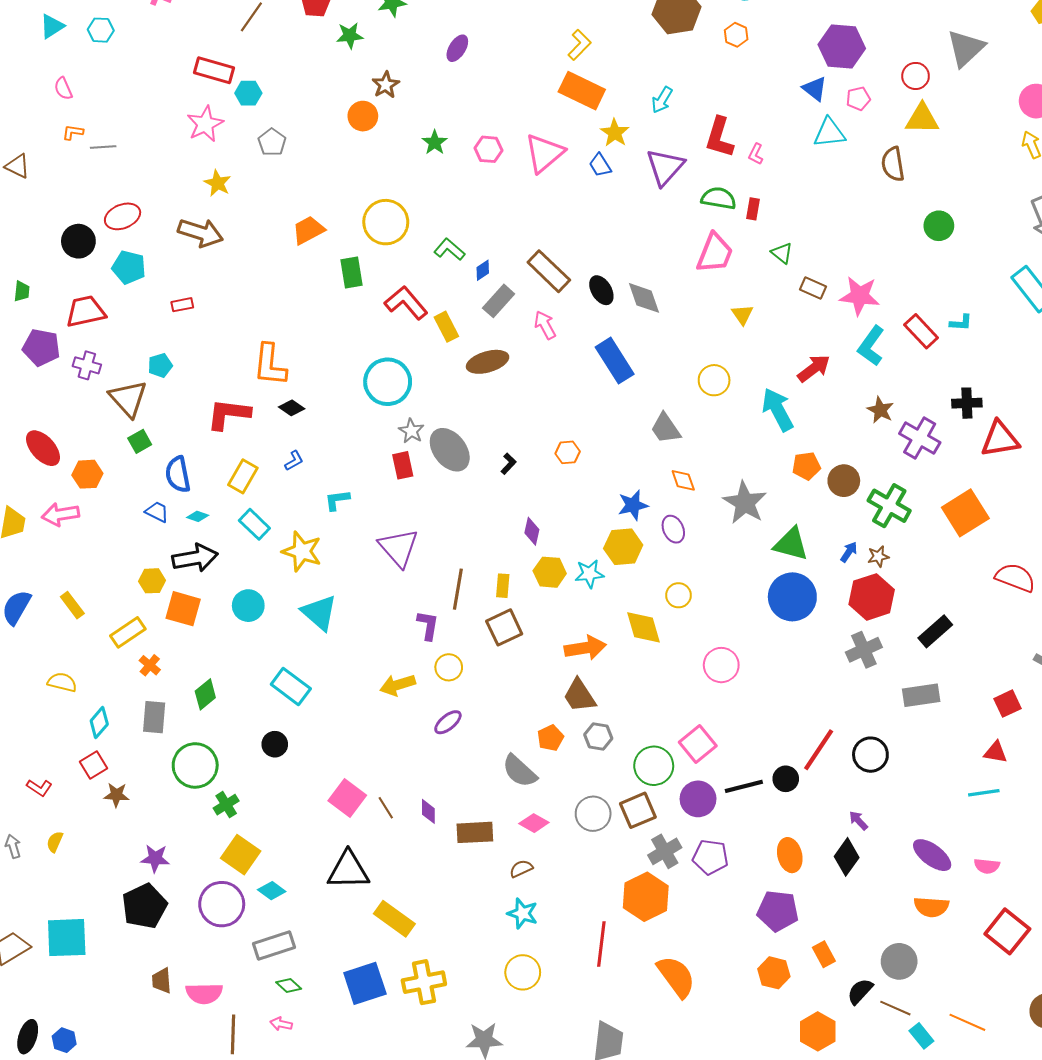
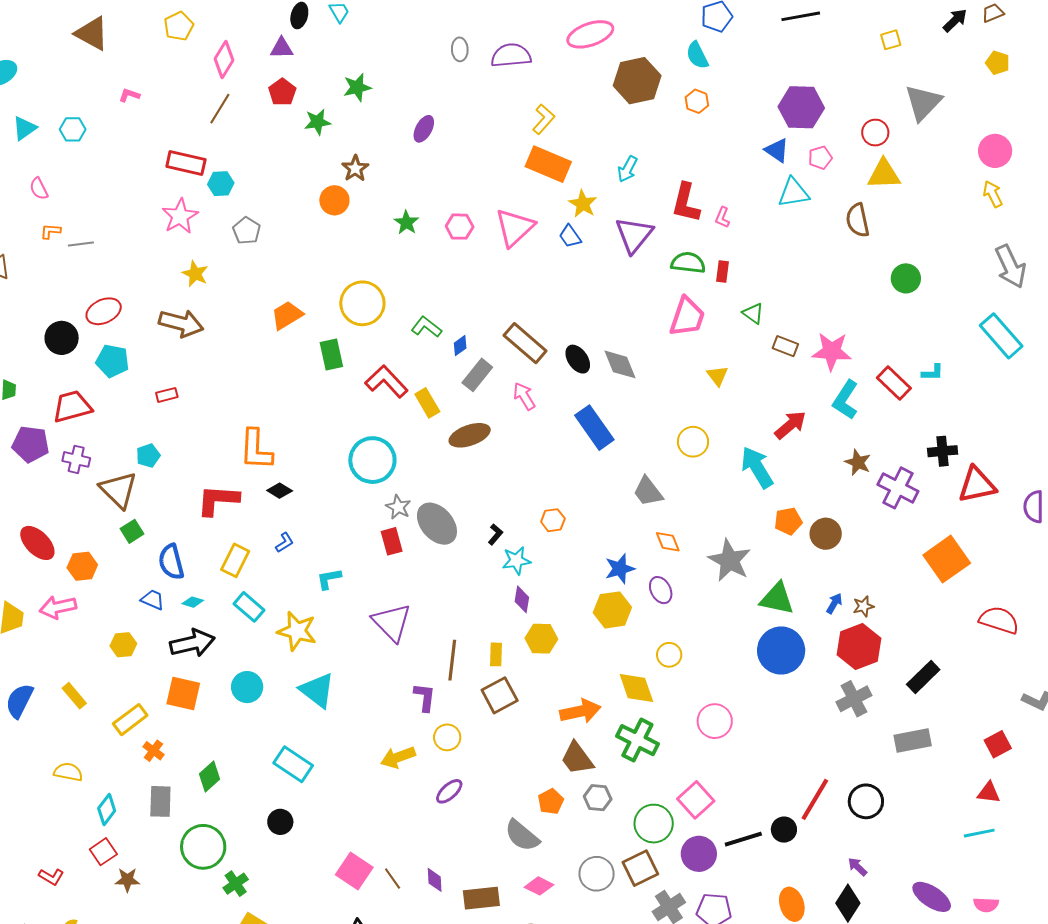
green cross: (889, 506) -> (637, 740), moved
cyan star: (589, 574) -> (516, 561), moved
yellow hexagon: (152, 581) -> (123, 645), moved

